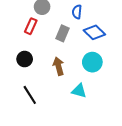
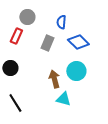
brown arrow: (58, 66) -> (54, 79), moved

